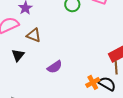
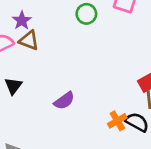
brown triangle: (34, 35) -> (29, 40), moved

